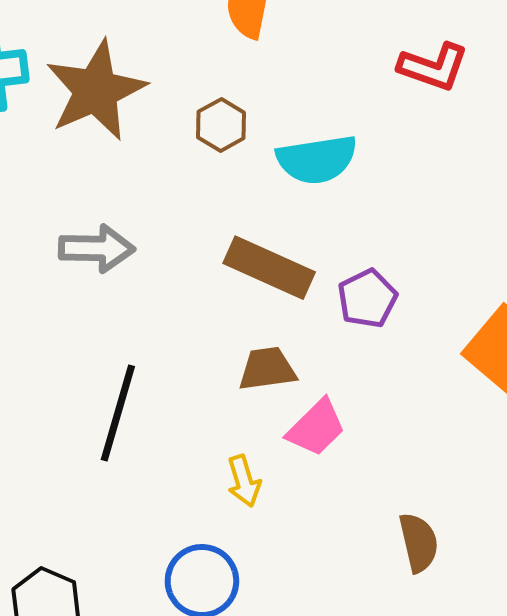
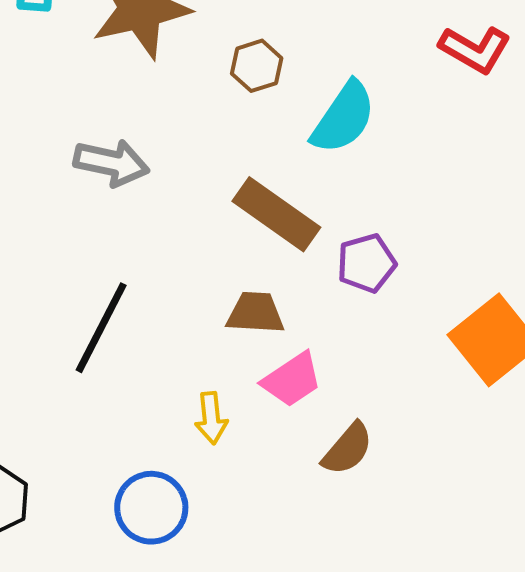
cyan semicircle: (317, 159) -> (343, 118), turned -58
brown semicircle: (419, 543) -> (348, 449), moved, turned 42

